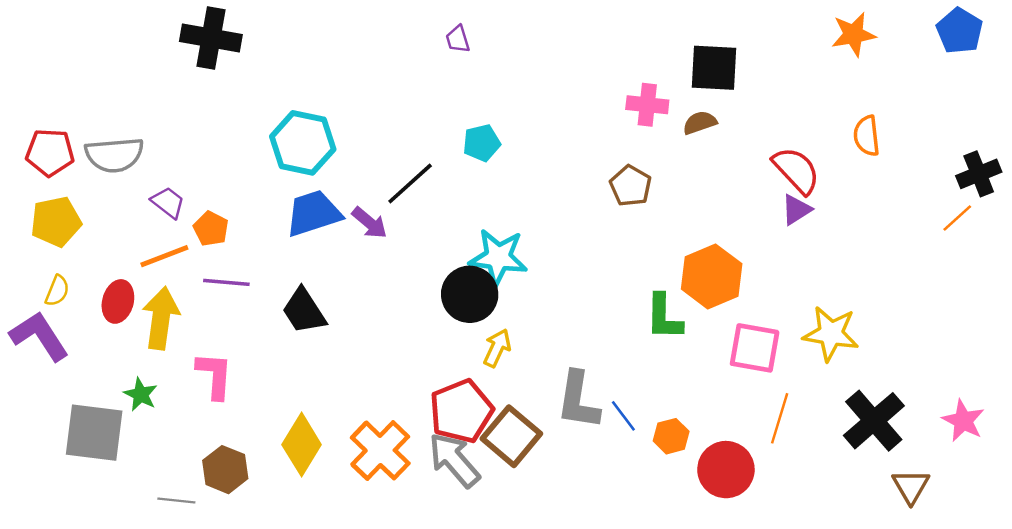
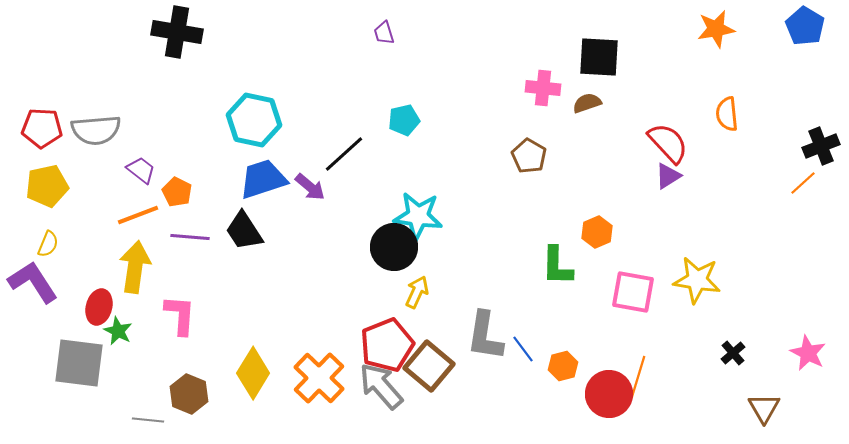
orange hexagon: (712, 276) -> (597, 232), size x0.6
red ellipse: (118, 301) -> (99, 307), moved
black trapezoid: (304, 311) -> (244, 231), moved
orange line: (780, 418) -> (638, 377), moved
black cross: (874, 421) -> (733, 353), size x0.5

